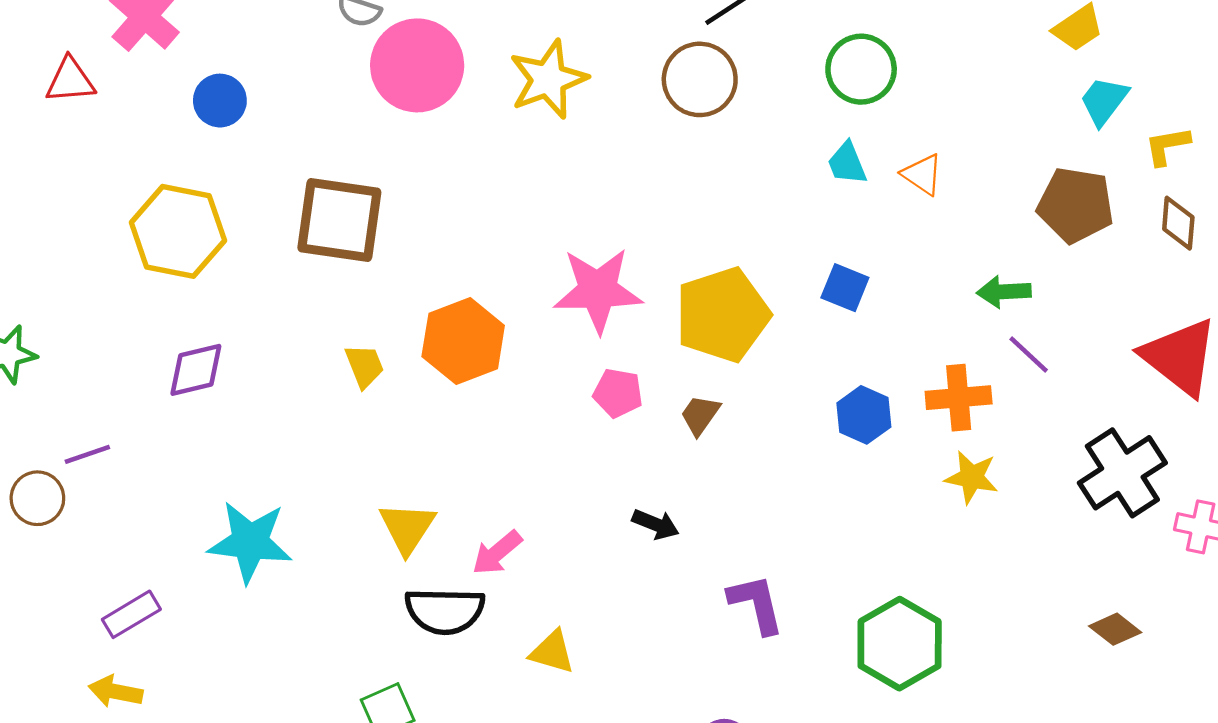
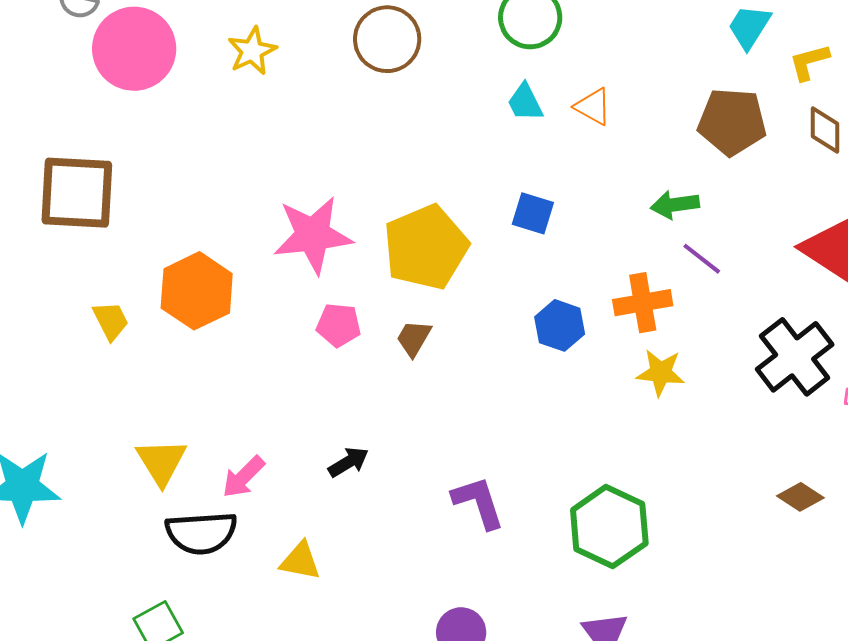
yellow star: (548, 79) -> (252, 51), size x0.7
black arrow: (656, 524) -> (348, 462), moved, turned -48

